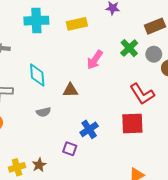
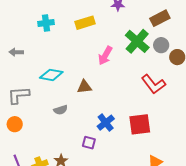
cyan cross: (36, 21) -> (46, 23), size x0.7
green cross: (129, 48) -> (137, 41), size x1.4
cyan diamond: (37, 75) -> (51, 75), turned -70
red square: (132, 124) -> (140, 124), moved

